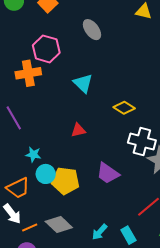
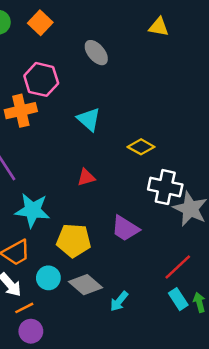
cyan star: (33, 155) -> (32, 210), size x1.8
cyan circle: (46, 174) -> (48, 278), moved
gray diamond: (59, 225) -> (86, 285), moved
orange line: (30, 227) -> (24, 308), moved
cyan rectangle: (128, 235) -> (178, 299), moved

